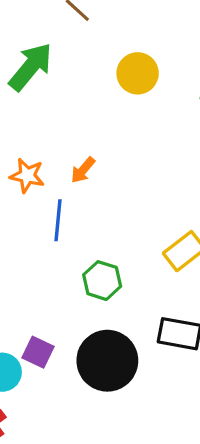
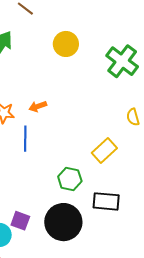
orange arrow: (83, 170) -> (38, 106), turned 36
green hexagon: (102, 281) -> (70, 179), moved

